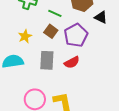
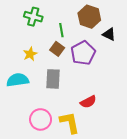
green line: (55, 13) -> (61, 30), turned 56
red semicircle: (72, 62) -> (88, 102), moved

